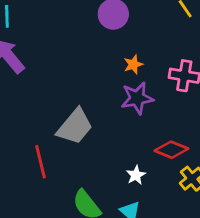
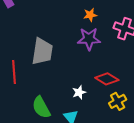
gray trapezoid: (75, 127) -> (42, 51), turned -40

